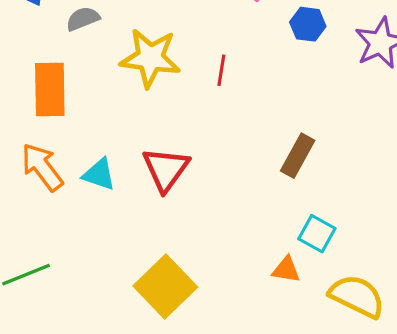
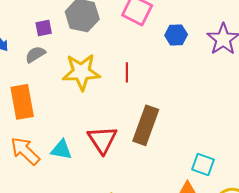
brown rectangle: (298, 156) -> (146, 125), moved, size x1.4

